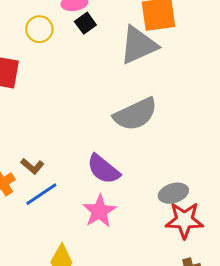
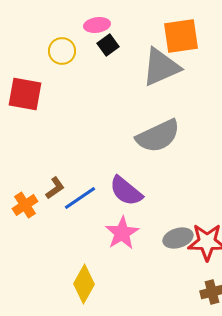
brown L-shape: (32, 166) -> (55, 188), turned -75
gray ellipse: (173, 193) -> (178, 238), moved
blue line: (41, 194) -> (80, 198), moved

